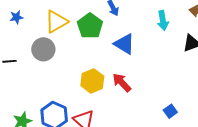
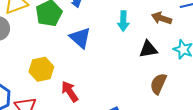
red arrow: (122, 83) -> (70, 92), moved

